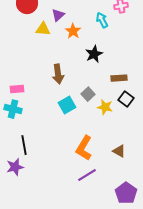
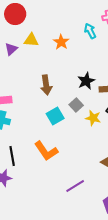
purple triangle: (58, 15) -> (11, 49), moved
black star: (94, 54) -> (86, 81), moved
orange L-shape: (84, 148) -> (46, 151), moved, turned -65

